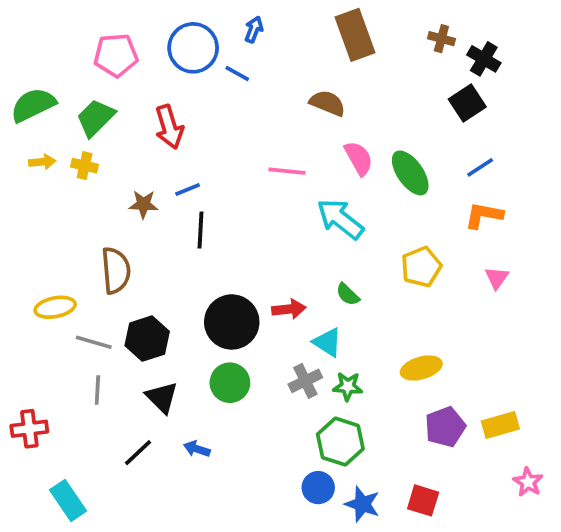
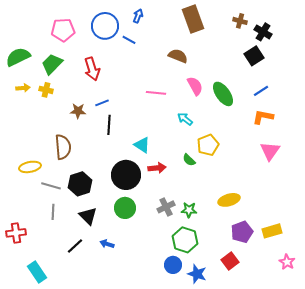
cyan arrow: (340, 219) -> (185, 119), size x0.6
yellow pentagon: (421, 267) -> (208, 145), moved
pink triangle: (497, 278) -> (270, 151), size x1.5
cyan triangle: (327, 342) -> (142, 145), moved
red square: (423, 500) -> (230, 261), moved, turned 36

